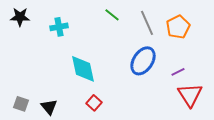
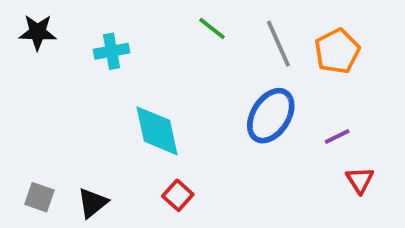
red triangle: (190, 95) -> (360, 180), size x0.6
black triangle: (49, 107) -> (93, 203), turned 30

